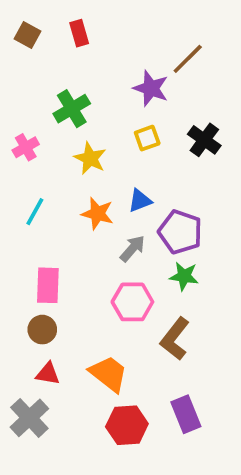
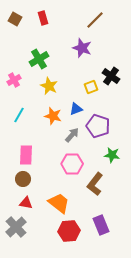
brown line: (188, 59) -> (95, 20), moved
yellow square: (147, 138) -> (91, 87), moved
green star: (184, 276) -> (112, 155), moved

